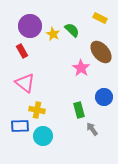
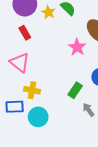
red rectangle: (22, 51) -> (25, 33), moved
green rectangle: (79, 110) -> (75, 90), turned 49

